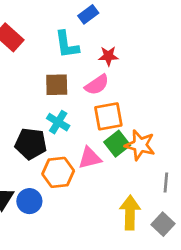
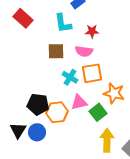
pink semicircle: (97, 85) -> (84, 51), turned 42
cyan cross: (58, 122) -> (70, 77), moved
black pentagon: (31, 144) -> (38, 104), moved
green square: (117, 144) -> (98, 112), moved

